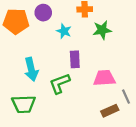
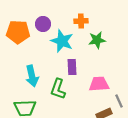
cyan star: (64, 31) -> (62, 41), size x1.6
green L-shape: (60, 83) -> (58, 89), turned -50

